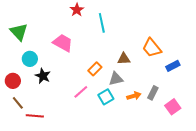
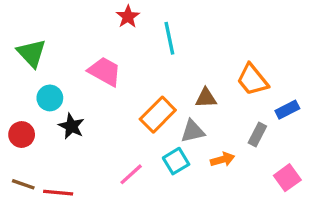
orange rectangle: (95, 69) -> (158, 115), size x1.5
pink line: (81, 92) -> (131, 174), moved
gray rectangle: (153, 93) -> (257, 135), moved
brown line: (18, 103) -> (23, 184), moved, turned -32

